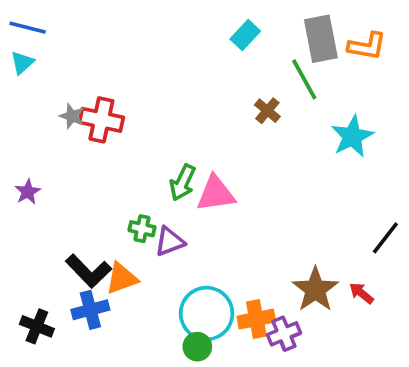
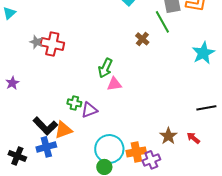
cyan star: (352, 136) -> (203, 53), moved
green arrow: (183, 183) -> (105, 68), moved
pink triangle: (216, 194) -> (114, 84), size x0.7
black line: (385, 238) -> (206, 108), turned 42
brown star: (315, 290) -> (168, 136), size x0.7

